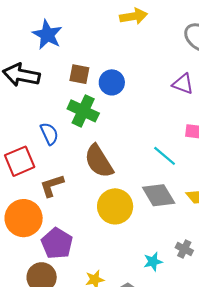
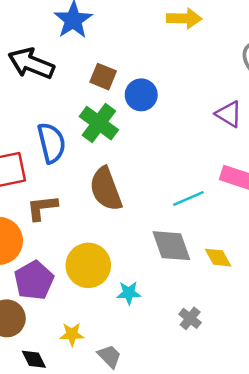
blue semicircle: (49, 134) -> (51, 143), size x1.4
cyan line: (165, 156) -> (188, 198), turned -75
yellow circle: (115, 206) -> (88, 265), moved
cyan star: (153, 262) -> (129, 293), moved

